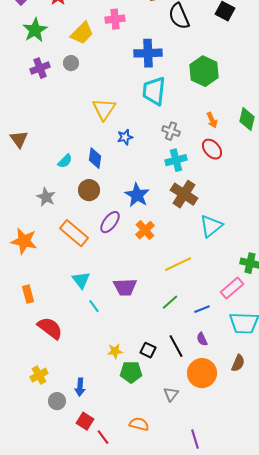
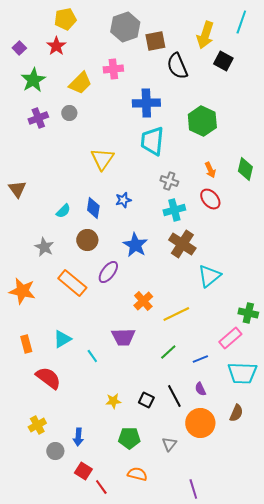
blue star: (125, 137) -> (123, 200), moved
orange cross: (145, 230) -> (143, 301), moved
cyan triangle: (81, 280) -> (62, 339), moved, turned 36
green pentagon: (131, 372) -> (129, 438), moved

